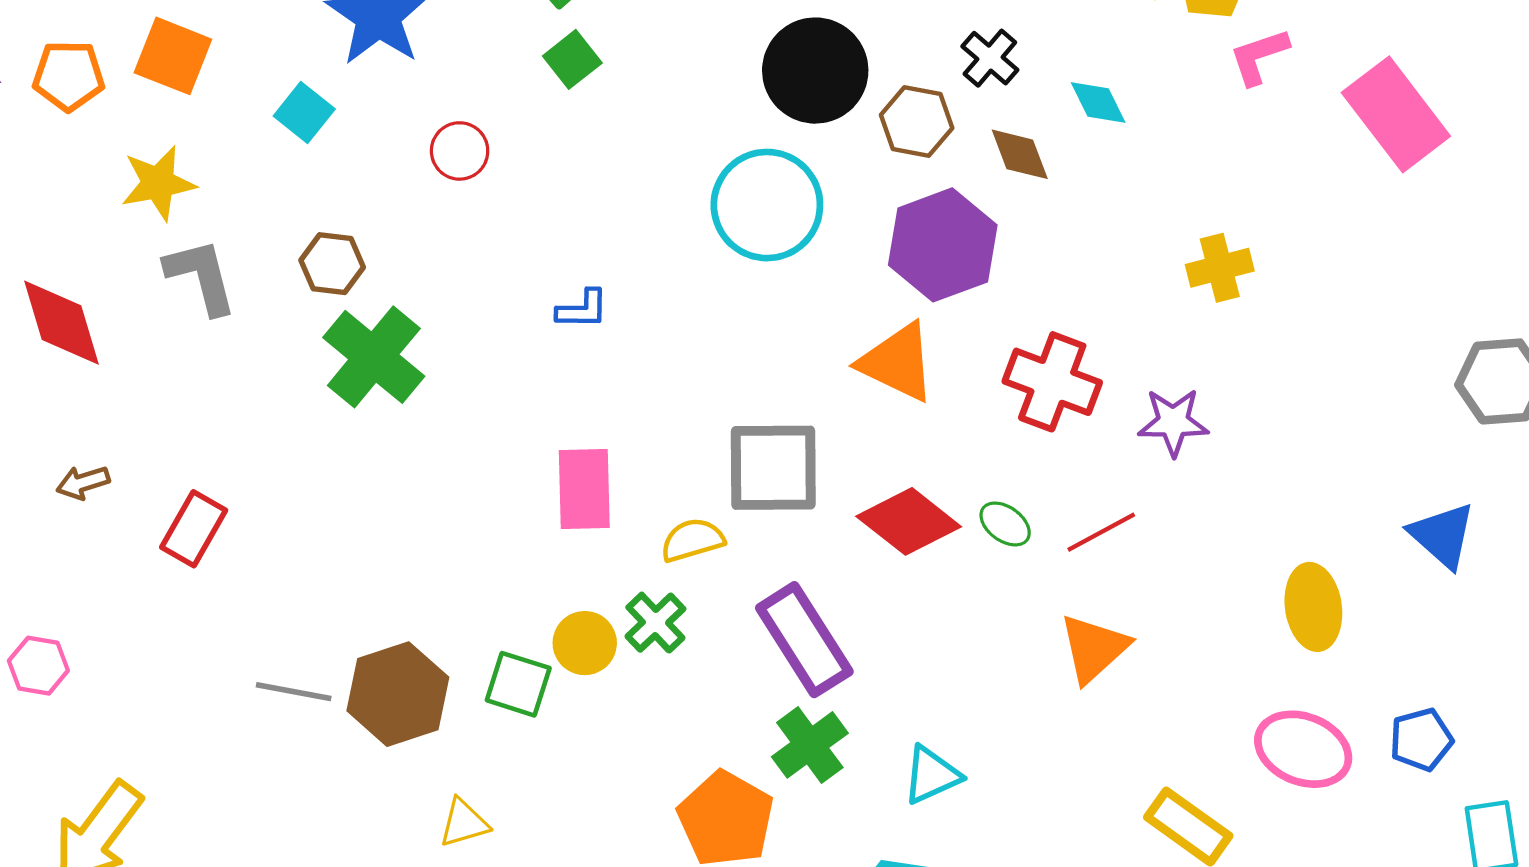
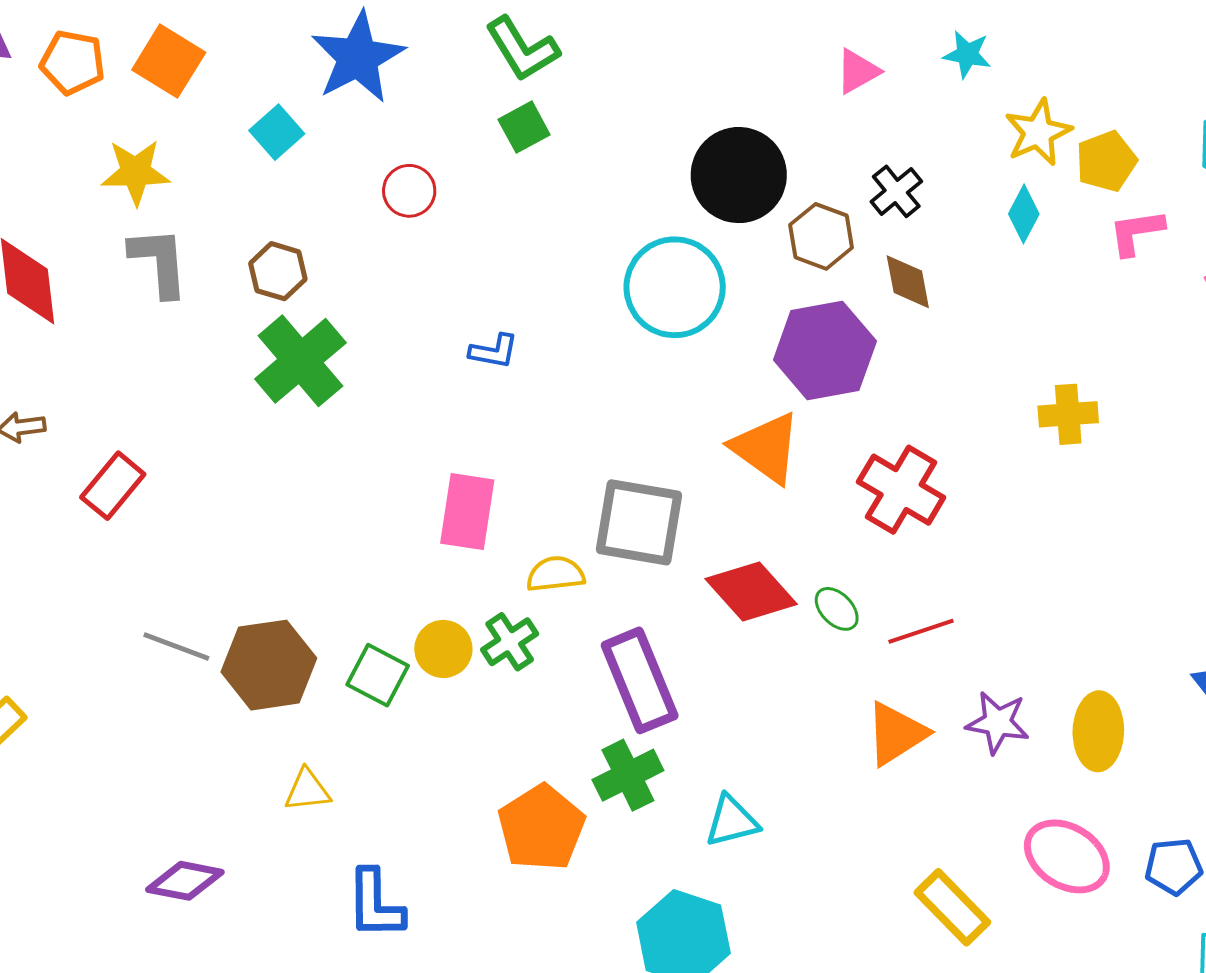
cyan diamond: (1098, 102) -> (1024, 214), moved, turned 44
purple star: (1173, 422) -> (998, 722), moved

